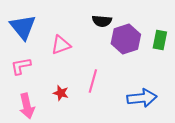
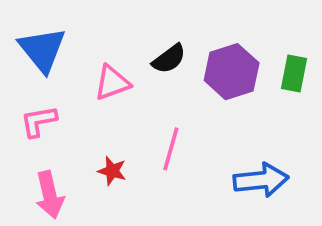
black semicircle: (102, 21) -> (169, 59), moved, turned -42

